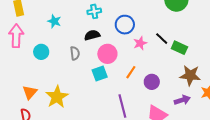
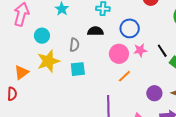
pink circle: (107, 54) -> (119, 54), moved
cyan square: (100, 73) -> (78, 69), moved
purple circle: (152, 82) -> (154, 93), moved
yellow star: (57, 97) -> (48, 61), moved

